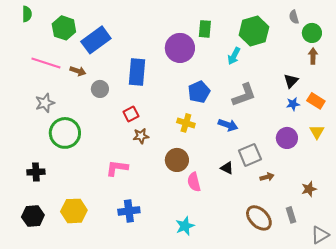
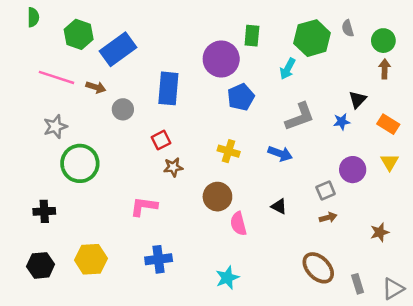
gray semicircle: (294, 17) -> (348, 28), moved
blue pentagon: (199, 92) -> (241, 97), moved
blue star: (293, 104) -> (342, 122), moved
gray square: (250, 155) -> (326, 190), moved, size x0.7
gray rectangle: (291, 215) -> (358, 284), moved

